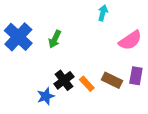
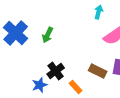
cyan arrow: (103, 13) -> (99, 12), moved
orange rectangle: (87, 84) -> (76, 87), moved

